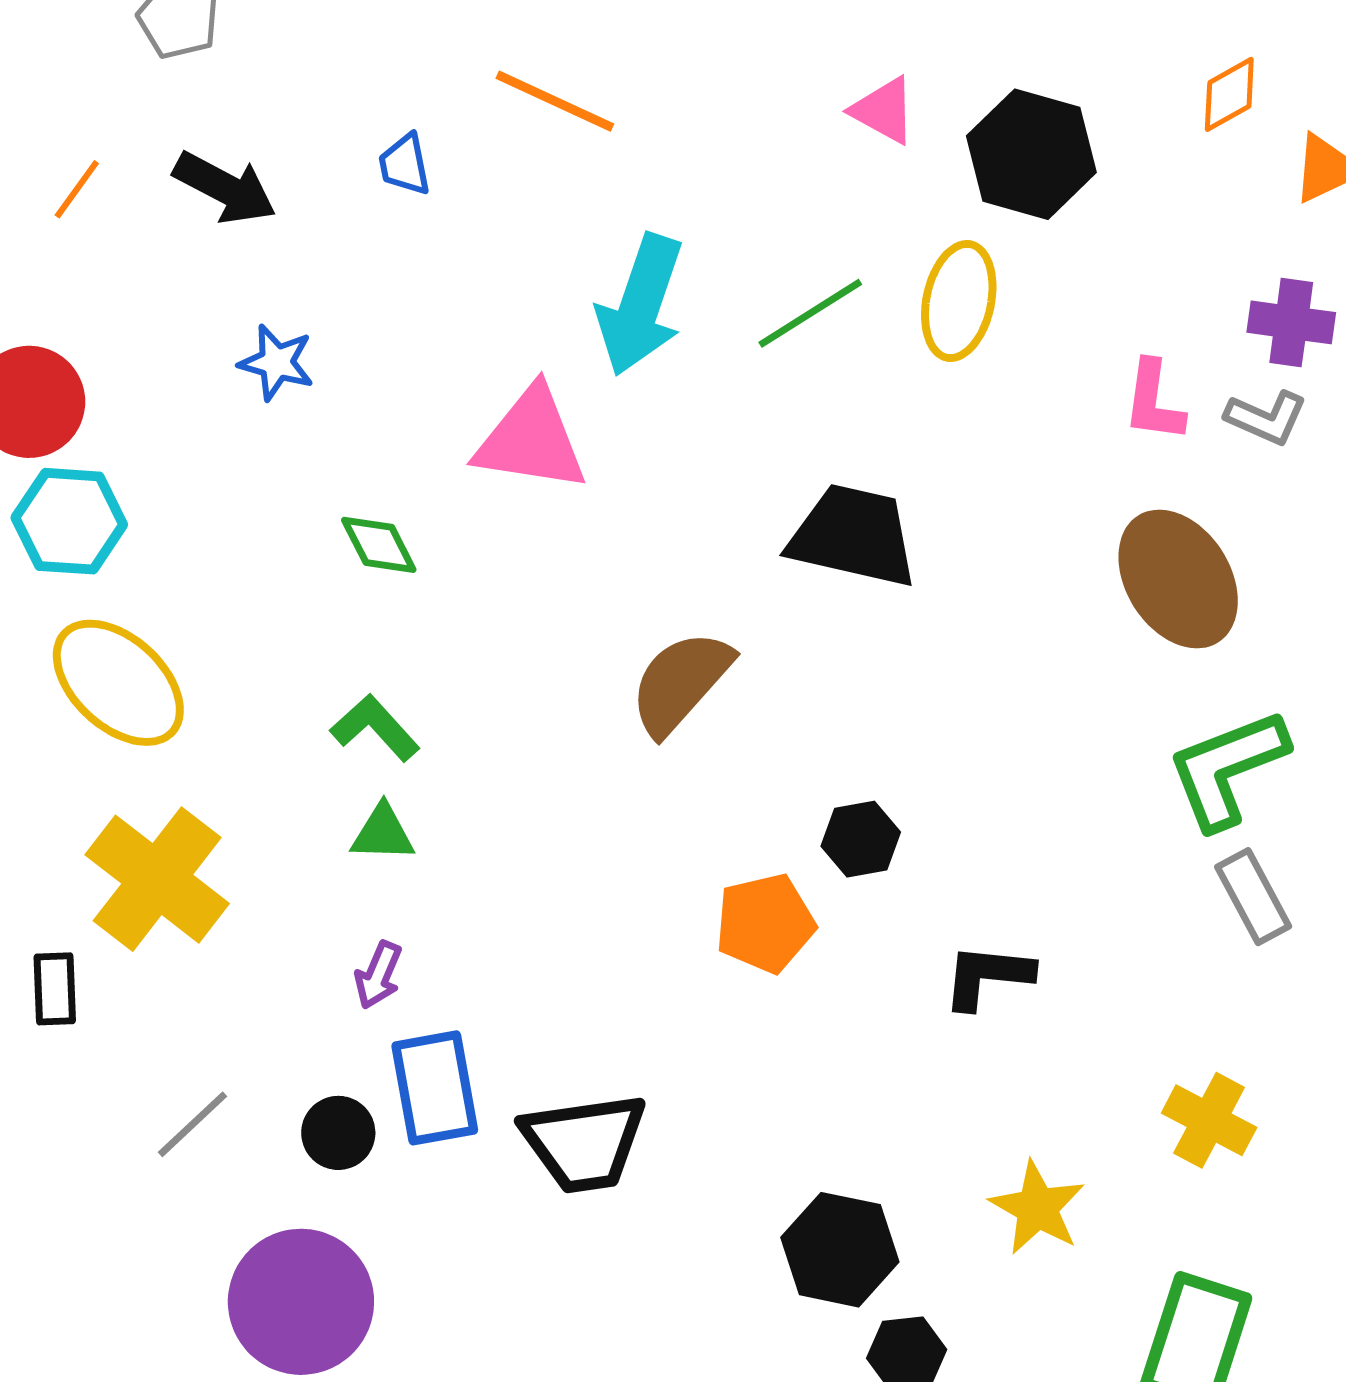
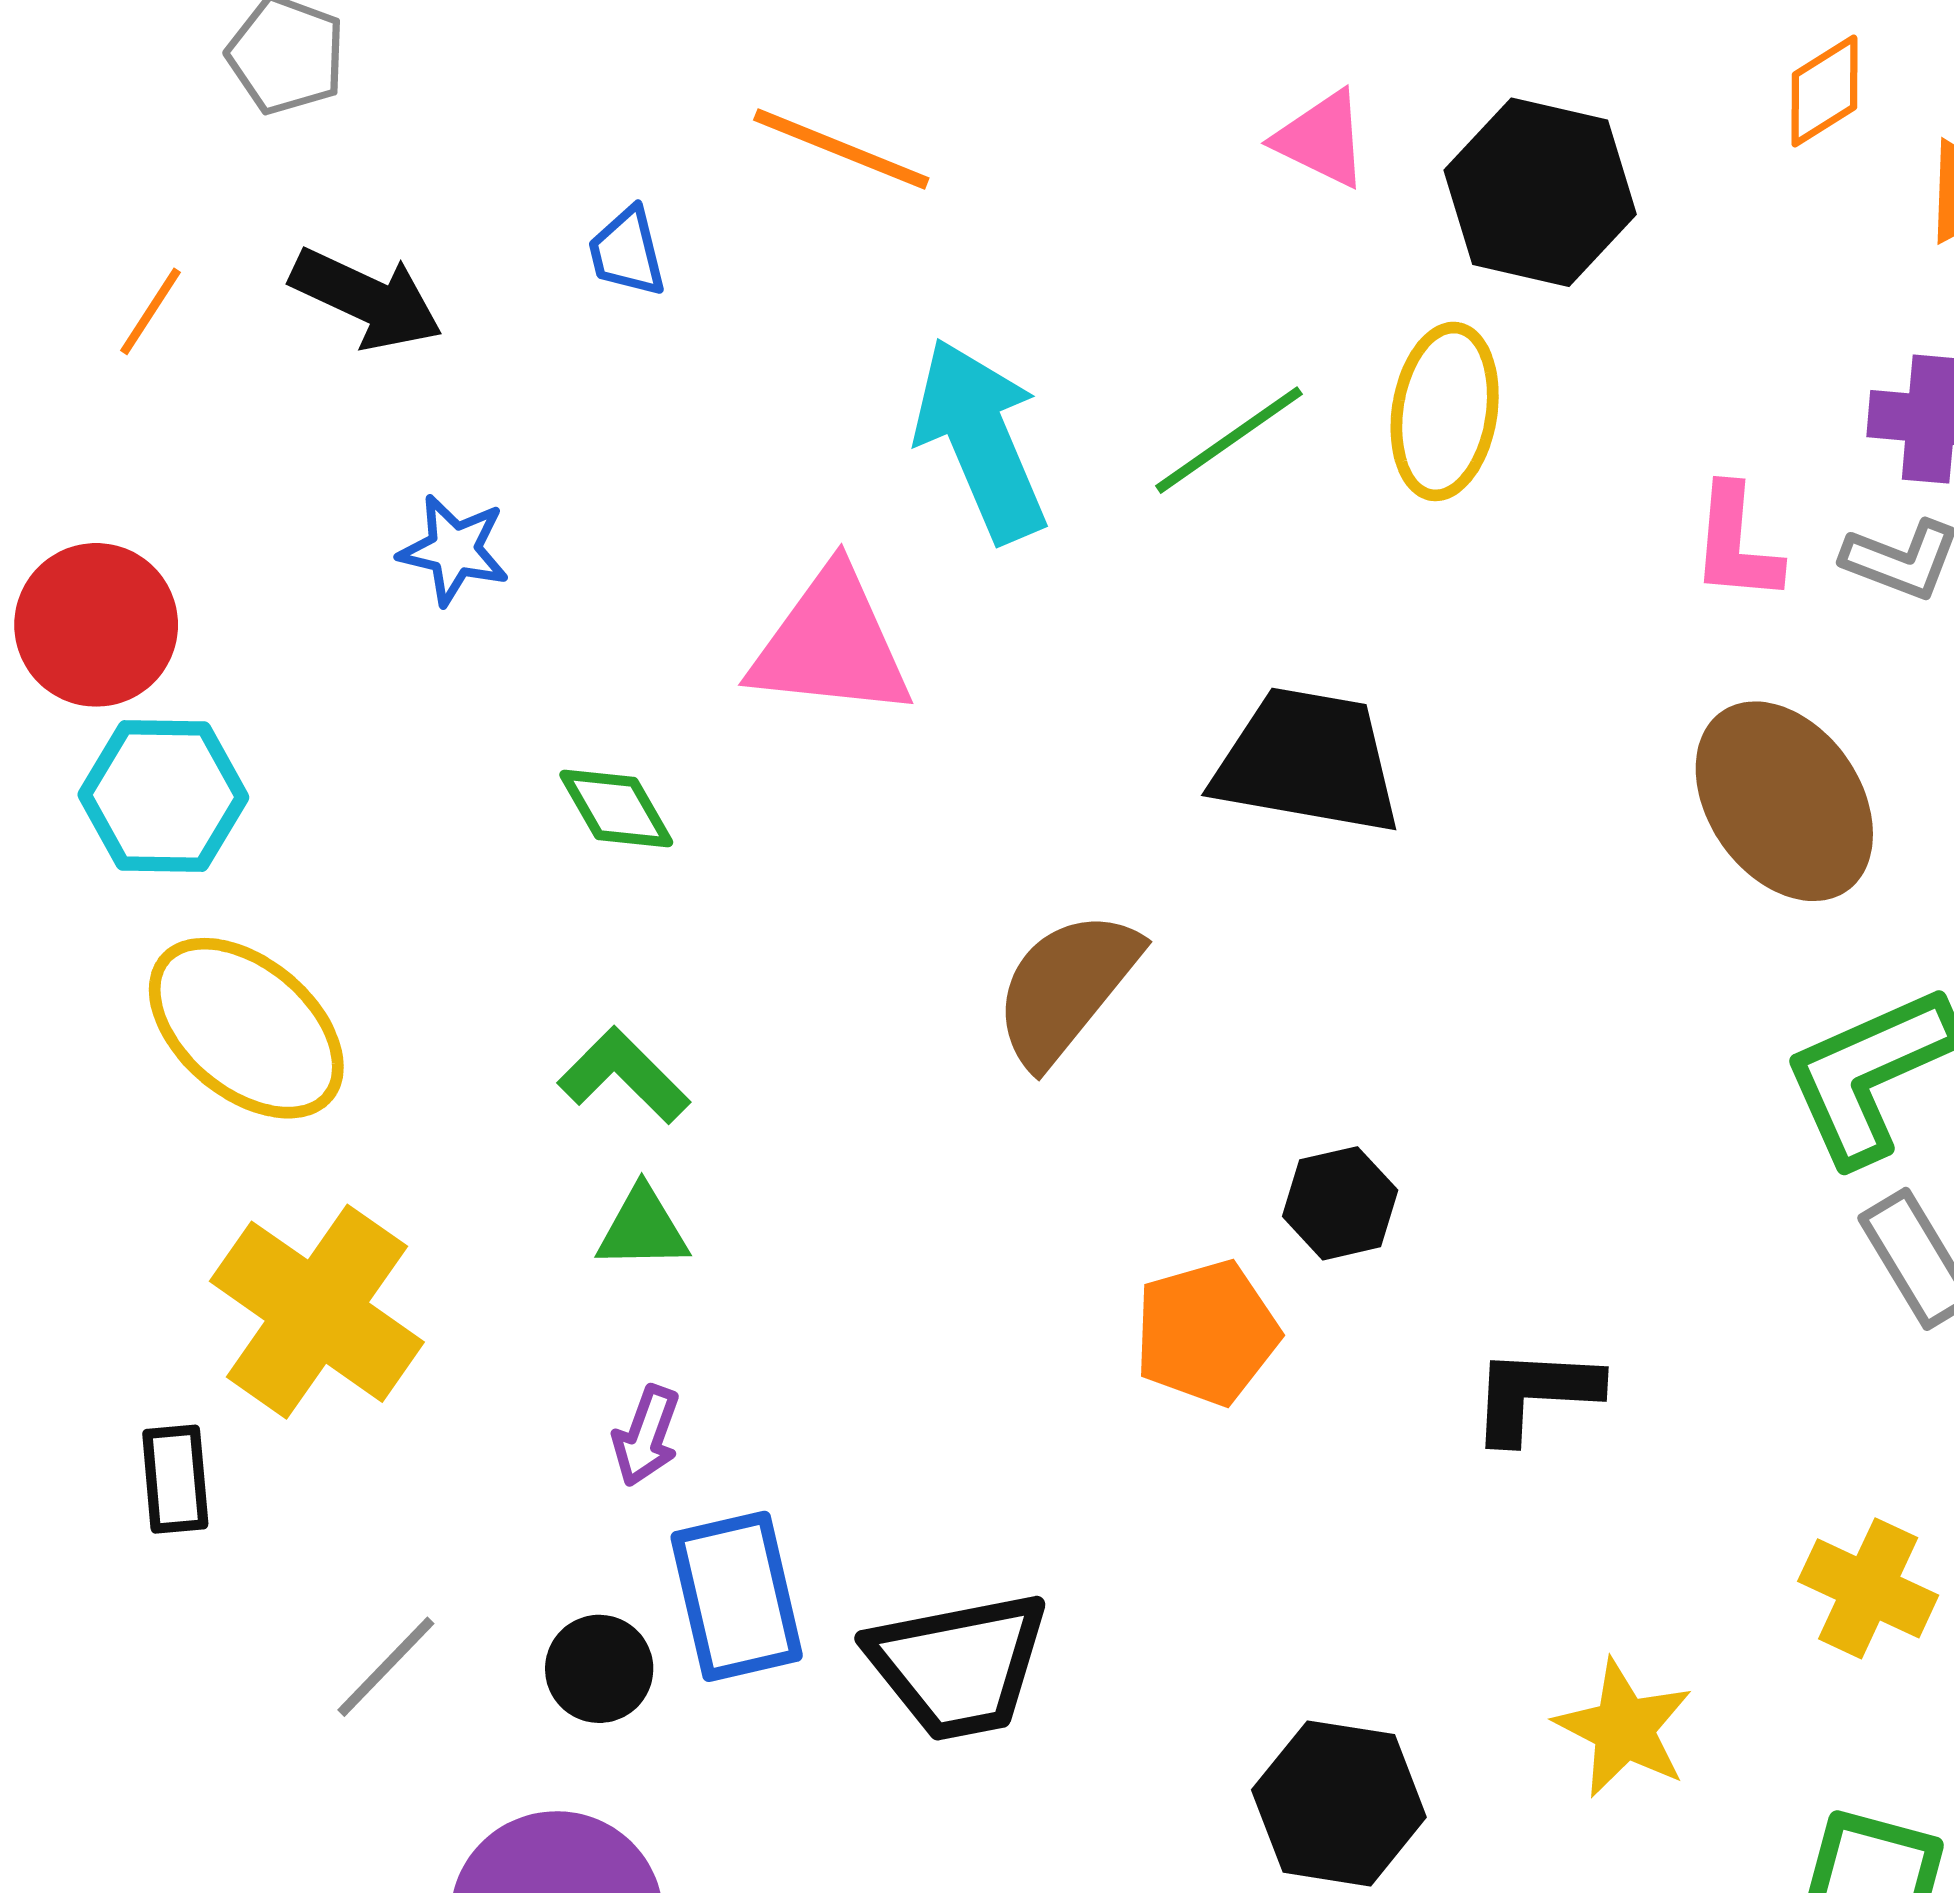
cyan arrow: (640, 305) -> (981, 440), turned 141

